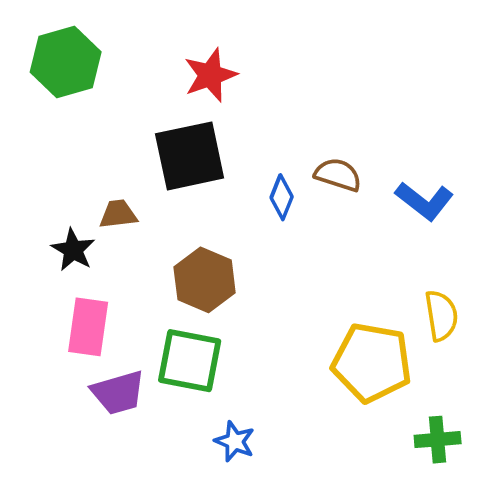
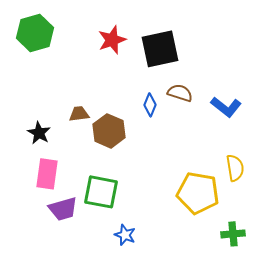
black square: (190, 156) -> (160, 49), moved
brown trapezoid: (118, 214) -> (79, 114), moved
brown hexagon: (205, 280) -> (109, 131), moved

